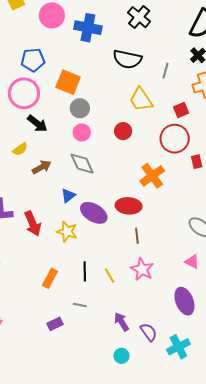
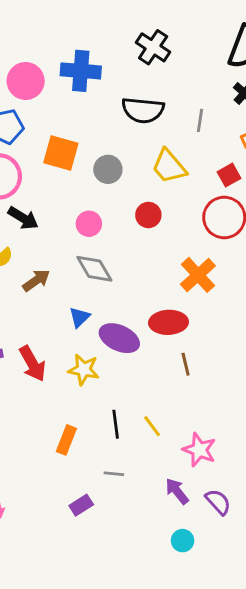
pink circle: (52, 15) -> (26, 81), moved
gray circle: (80, 108) -> (108, 169), moved
pink star: (142, 269) -> (199, 450), moved

